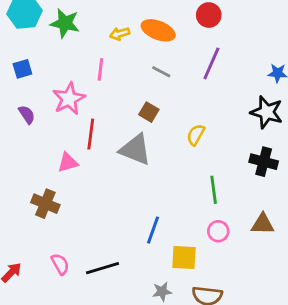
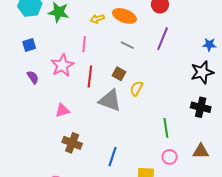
black star: (267, 112) -> (202, 72), turned -30
red line: (91, 134) -> (90, 77), moved
yellow semicircle: (196, 135) -> (136, 89), moved
brown cross: (45, 204) -> (72, 143), moved
blue line: (153, 230) -> (113, 157), moved

